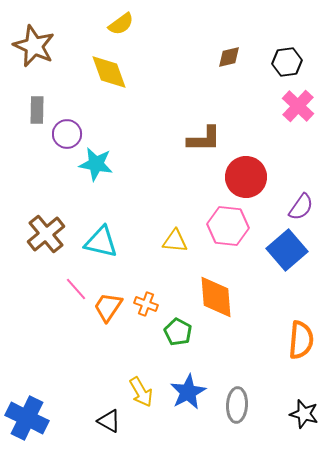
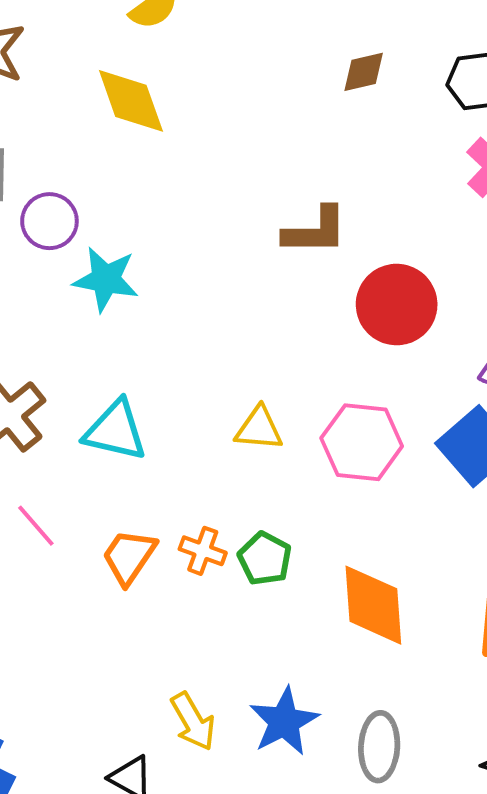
pink hexagon: (228, 226) -> (362, 442), moved
pink line: (76, 289) -> (36, 526), moved
orange diamond: (216, 297) -> (373, 605), moved
green pentagon: (178, 332) -> (265, 559), moved

